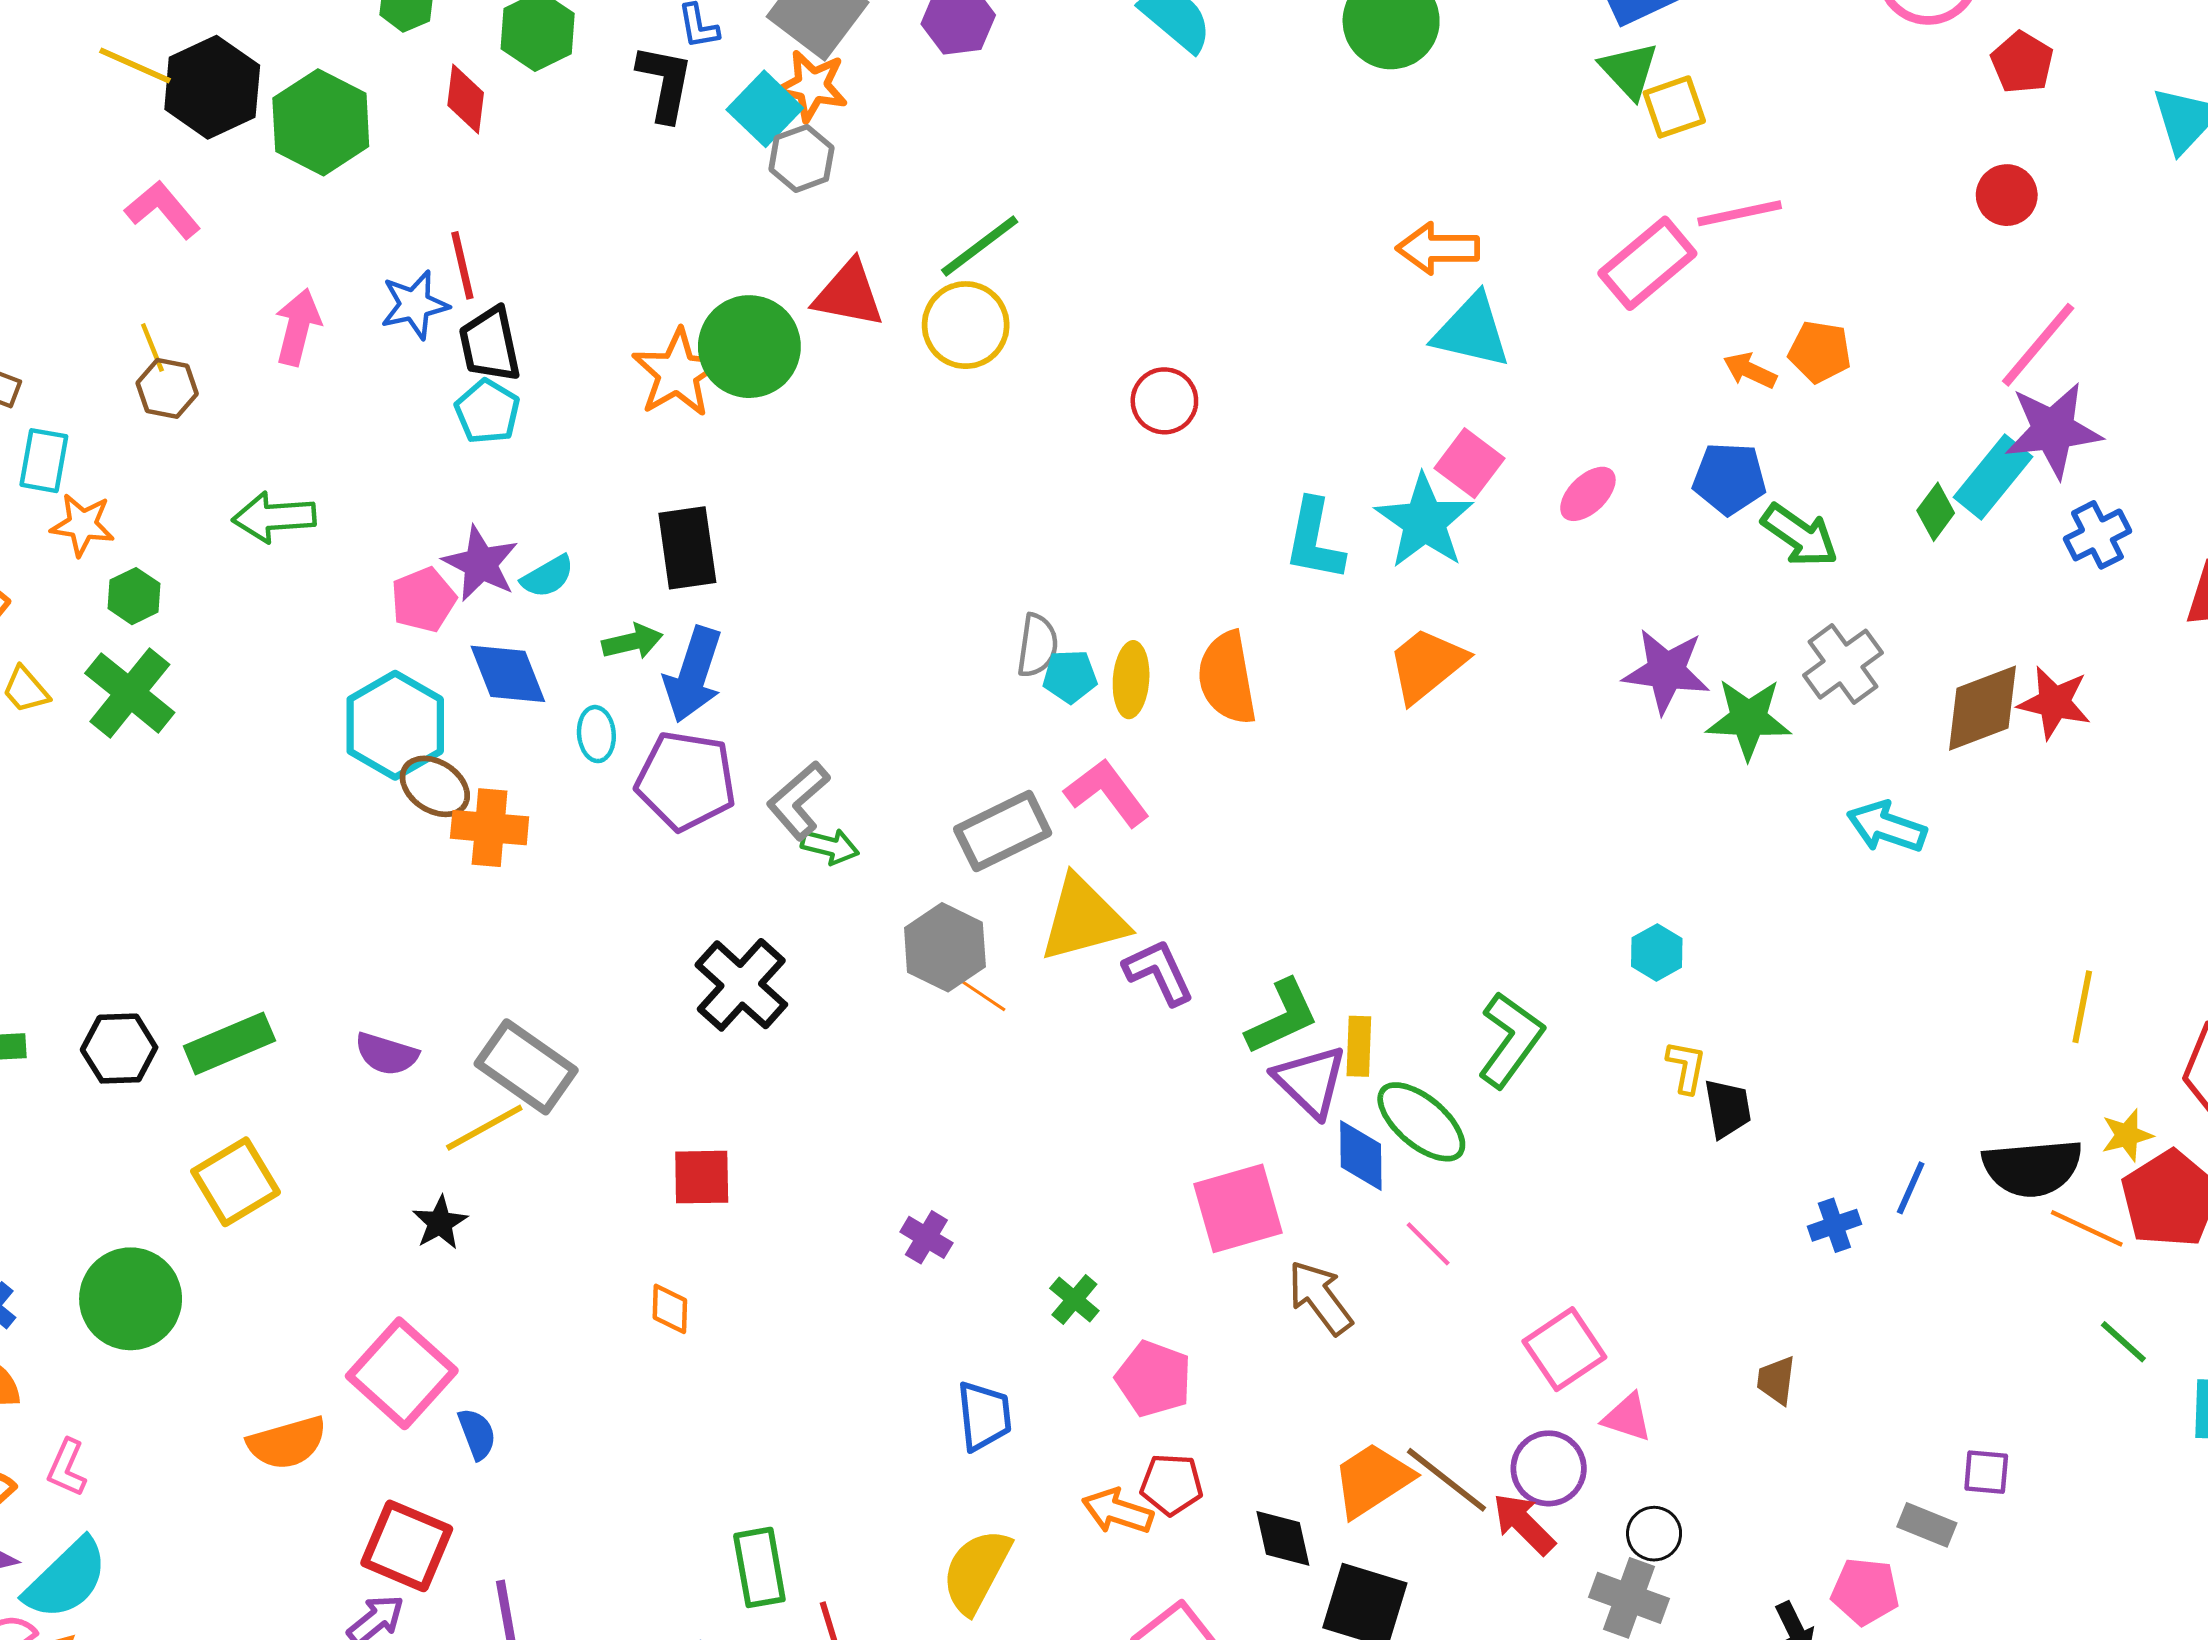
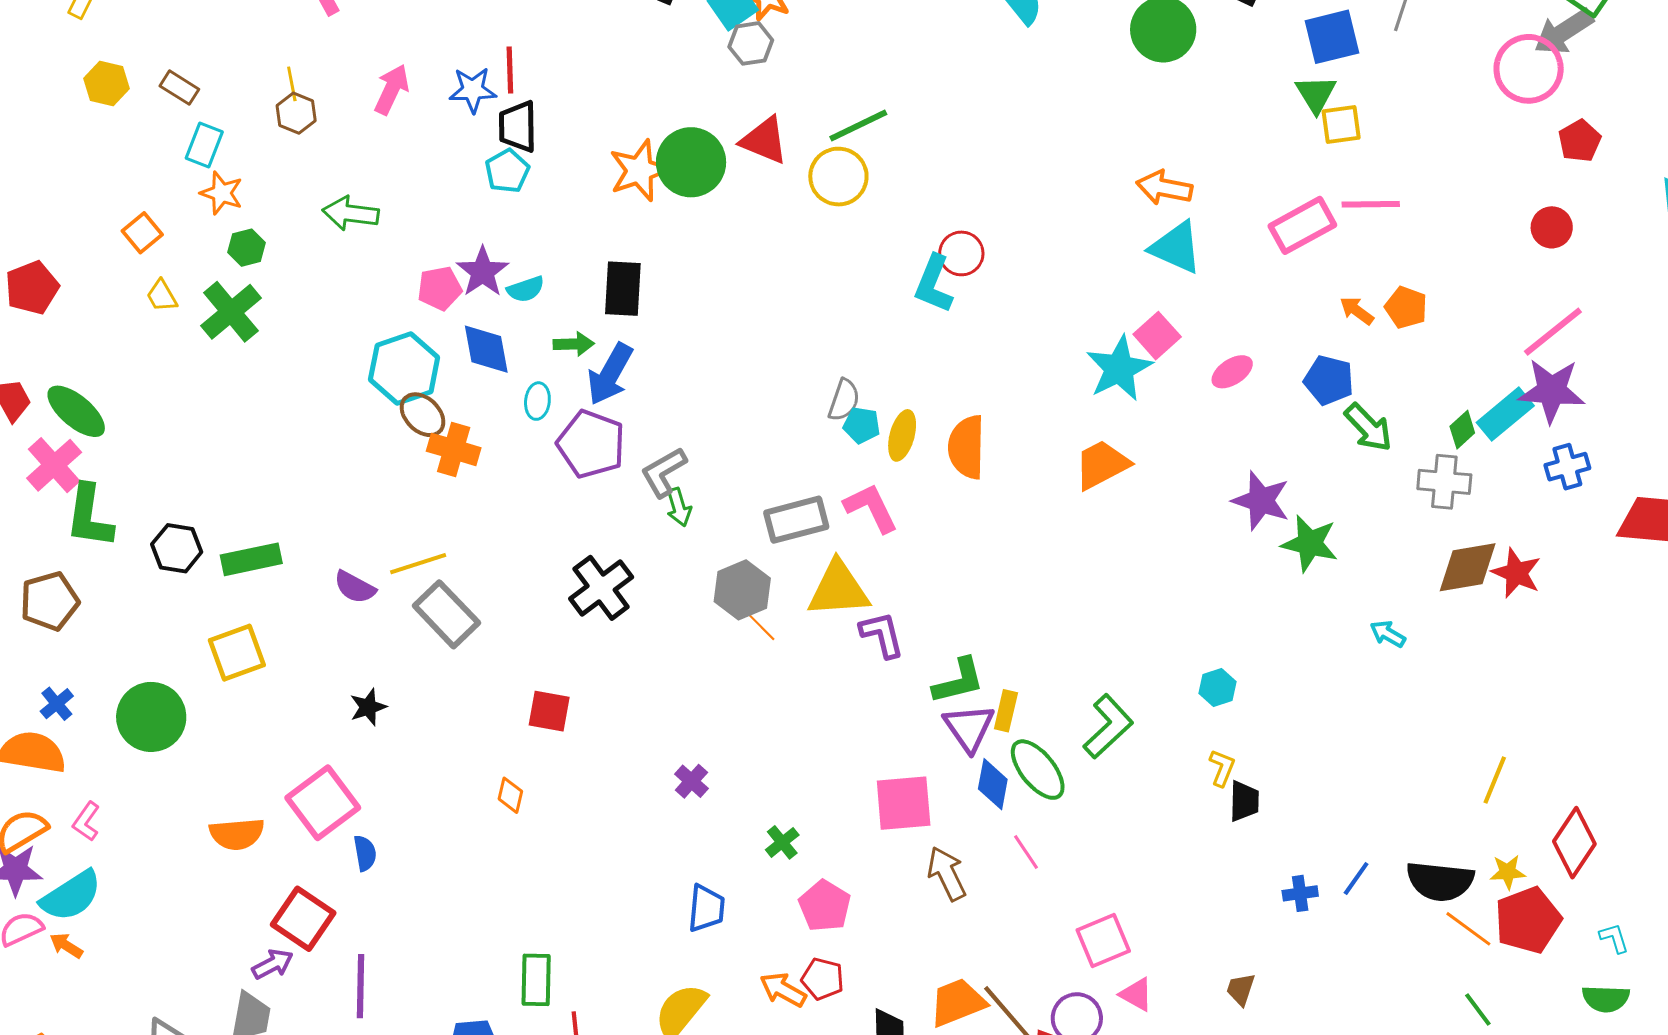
cyan L-shape: (1314, 540) -> (934, 284), moved
gray cross: (1843, 664) -> (1444, 482), moved, turned 30
cyan arrow: (1887, 827) -> (1388, 634), size x0.7
green arrow: (830, 846) -> (679, 507), turned 48
yellow line: (484, 1128) -> (418, 564), moved

